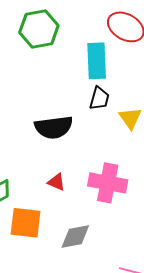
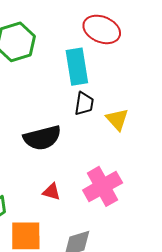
pink cross: (108, 183) -> (103, 186), turned -33

